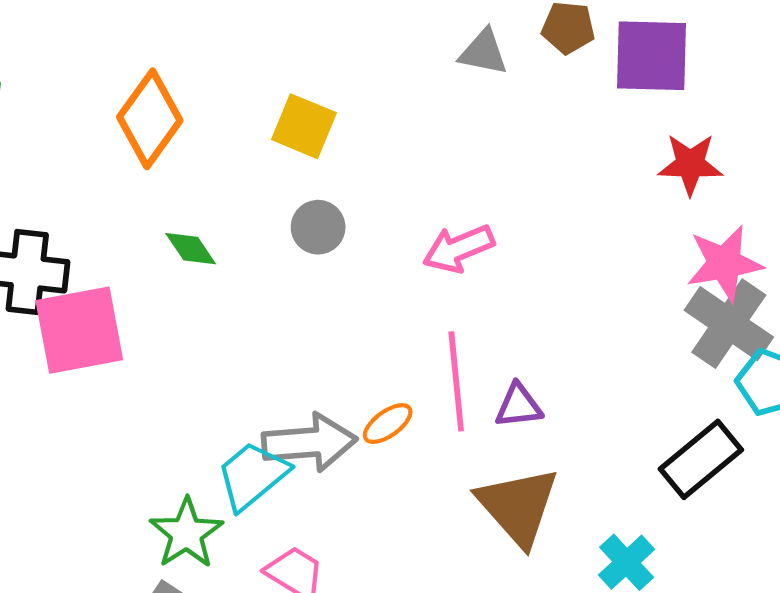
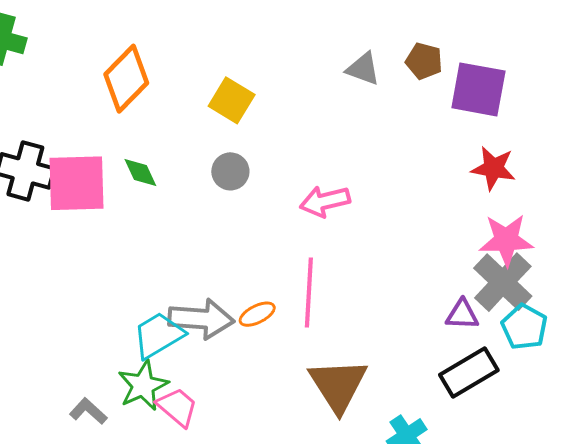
pink square: (79, 330) -> (77, 183), moved
purple triangle: (519, 406) -> (462, 315), moved
green star: (186, 533) -> (143, 386), moved

